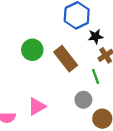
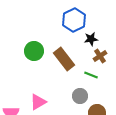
green line: (96, 76) -> (91, 75), turned -48

